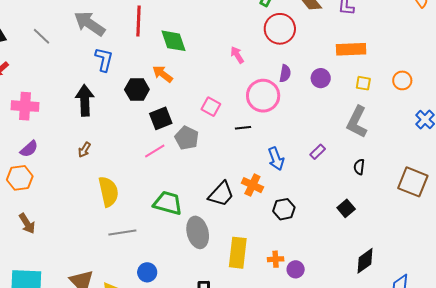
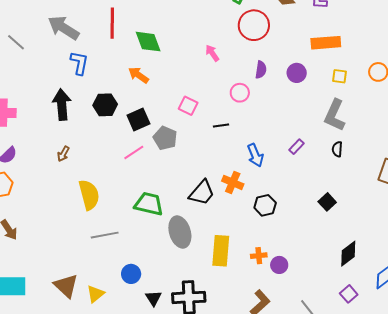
black hexagon: (137, 89) -> (105, 105), moved
pink circle: (263, 96) -> (240, 93), size x0.6
black semicircle: (359, 167) -> (337, 149), moved

